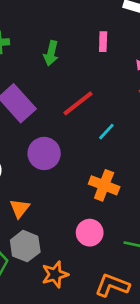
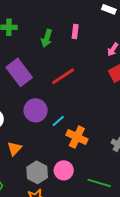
pink rectangle: (103, 42) -> (75, 31), moved
cyan line: (106, 132) -> (58, 121), moved
gray hexagon: (25, 246) -> (37, 172), moved

